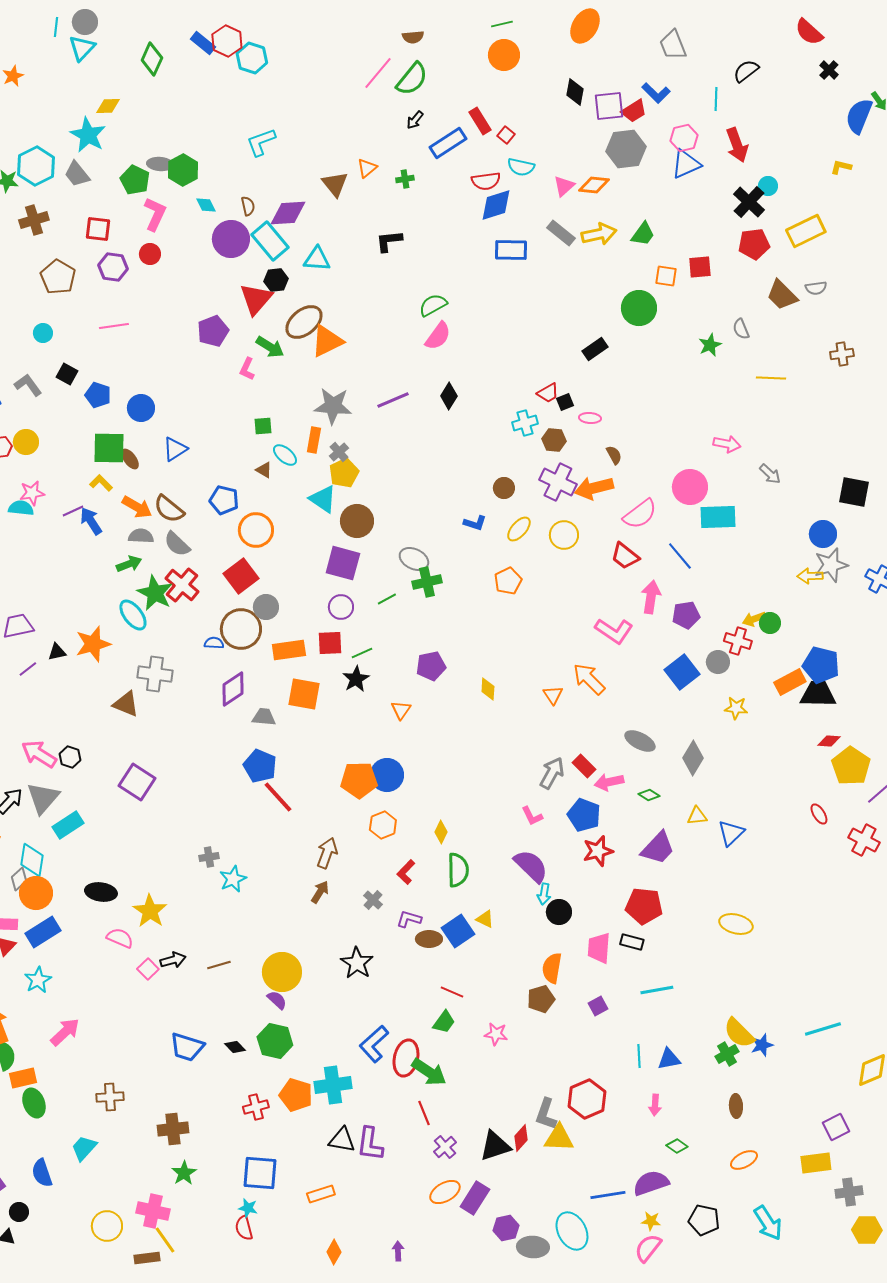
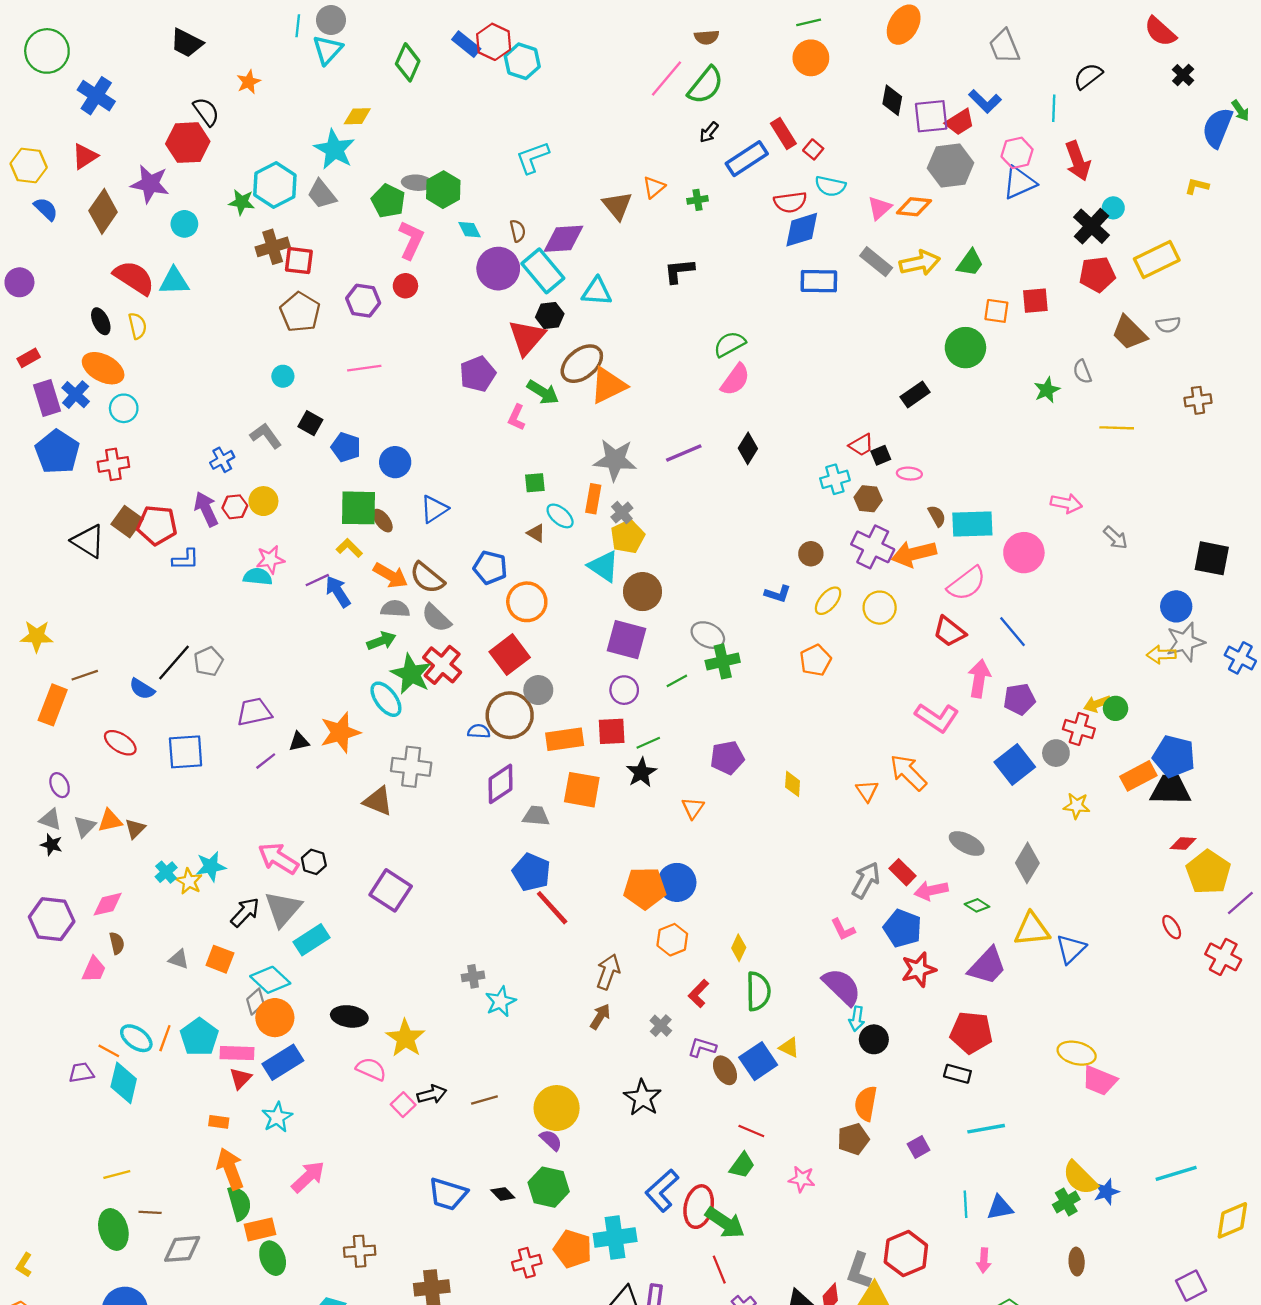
red square: (98, 229) -> (299, 261), moved
cyan rectangle: (718, 517) -> (972, 524), moved
yellow triangle: (697, 816) -> (1032, 929), size x1.6
cyan diamond: (32, 860) -> (270, 980), turned -56
brown ellipse: (429, 939) -> (725, 1070), turned 60
pink trapezoid: (599, 948) -> (1099, 1081), moved, turned -72

